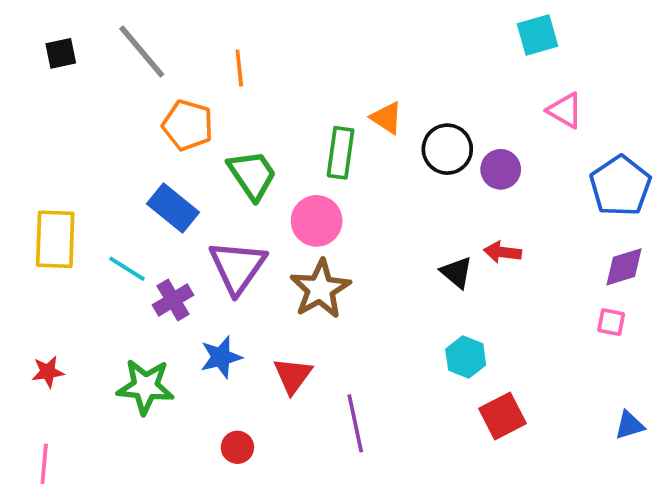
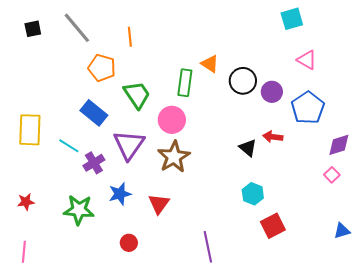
blue pentagon: (620, 186) -> (308, 108), moved
pink square: (611, 322) -> (332, 175), turned 35
purple line: (355, 423) -> (208, 247), moved

